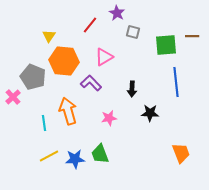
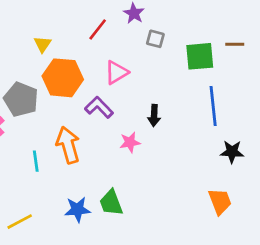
black star: (150, 113) -> (232, 152), moved
pink star: (109, 118) -> (130, 142), moved
yellow line: (49, 156) -> (20, 222), moved

